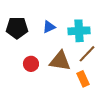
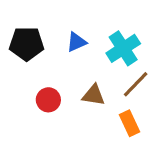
cyan cross: (79, 31) -> (123, 48), turned -30
brown triangle: (60, 61) -> (94, 95), size x0.7

